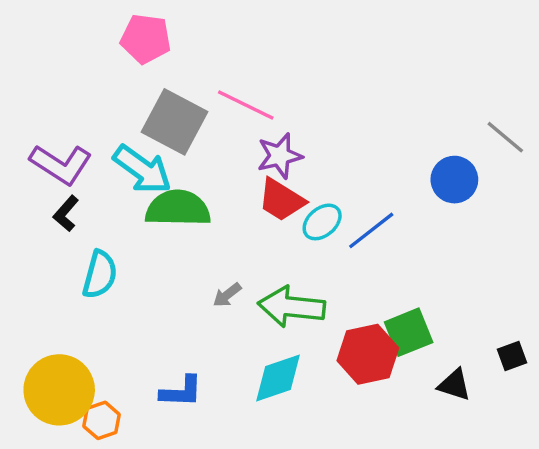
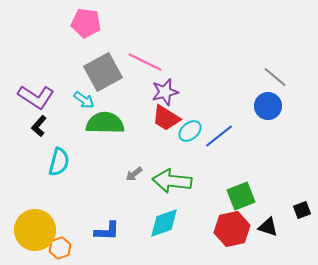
gray square: (175, 122) -> (103, 72), turned 33
gray line: (505, 137) -> (275, 77), moved
cyan arrow: (142, 169) -> (84, 100), size x0.6
red hexagon: (368, 354) -> (232, 229), moved

